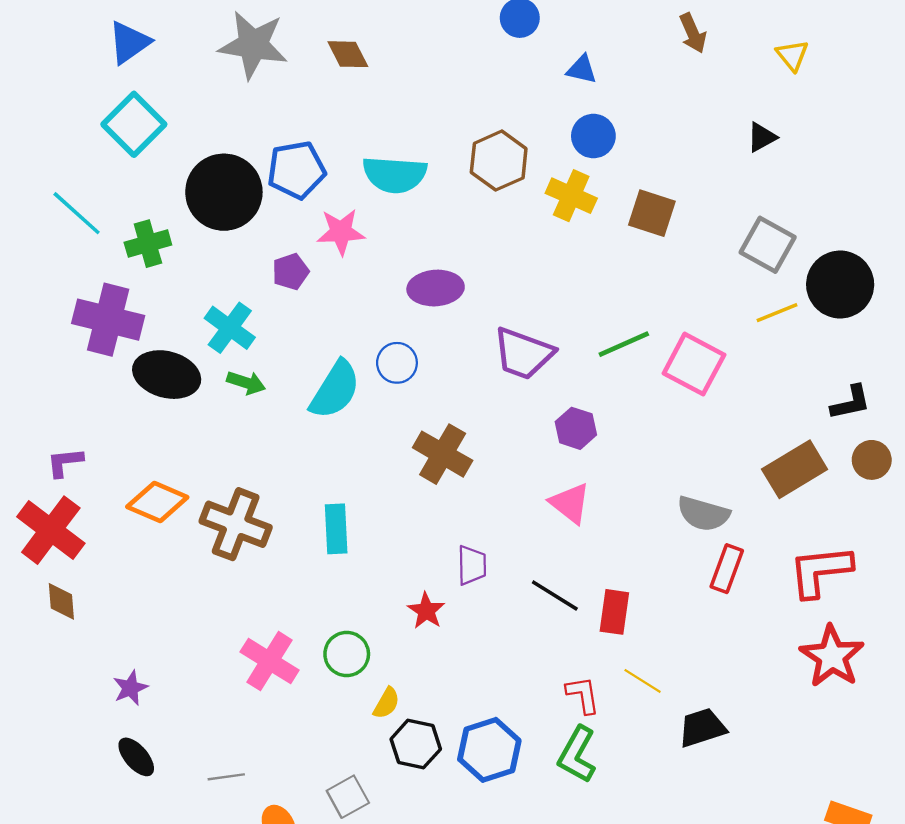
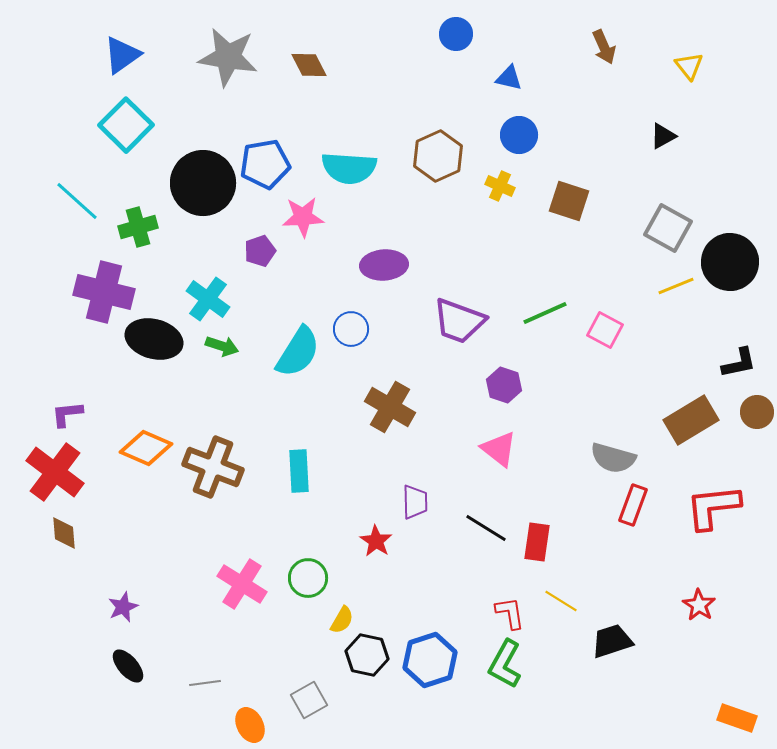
yellow cross: (571, 196) -> (500, 186), size x0.7
pink square: (694, 364) -> (605, 330), size x0.7
red star: (832, 656) -> (699, 605), moved, size x0.6

